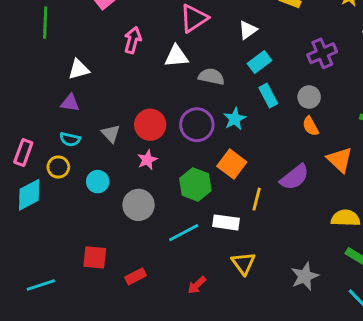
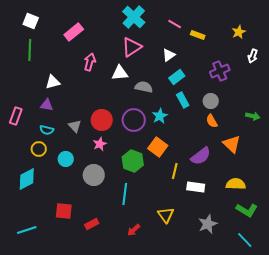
pink rectangle: (23, 152) -> (16, 116), moved
cyan diamond: (29, 195) -> (27, 179), moved
white rectangle: (226, 222) -> (196, 187), moved
cyan line: (184, 233) -> (125, 194), turned -55

